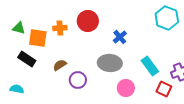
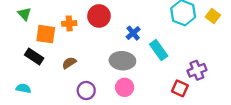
green triangle: (19, 28) -> (24, 14), moved, turned 32
cyan rectangle: (150, 66) -> (159, 50), moved
purple circle: (78, 80) -> (86, 91), moved
pink circle: (126, 88) -> (125, 87), moved

